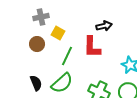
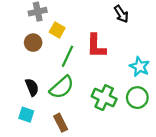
black arrow: (104, 26) -> (121, 14), moved, turned 70

